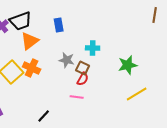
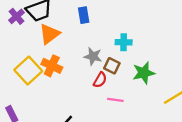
green star: (128, 65) -> (144, 73), moved
red semicircle: (83, 79) -> (100, 80), moved
pink line: (77, 97) -> (115, 100), moved

